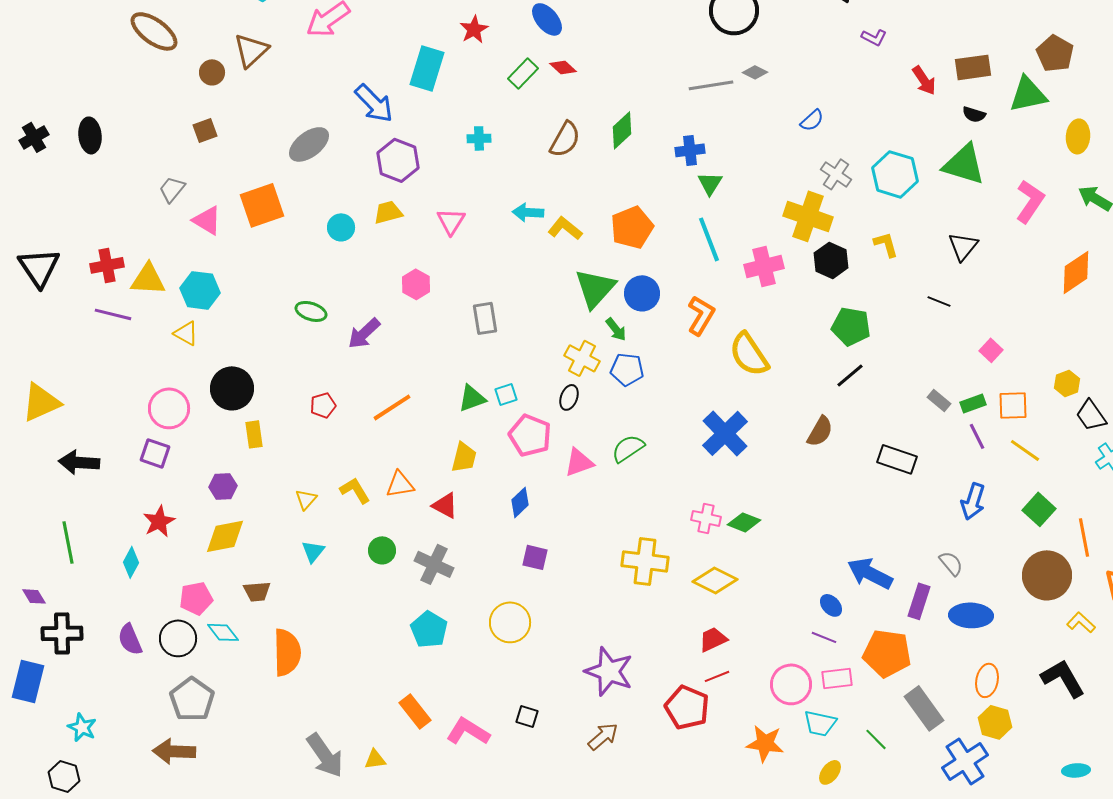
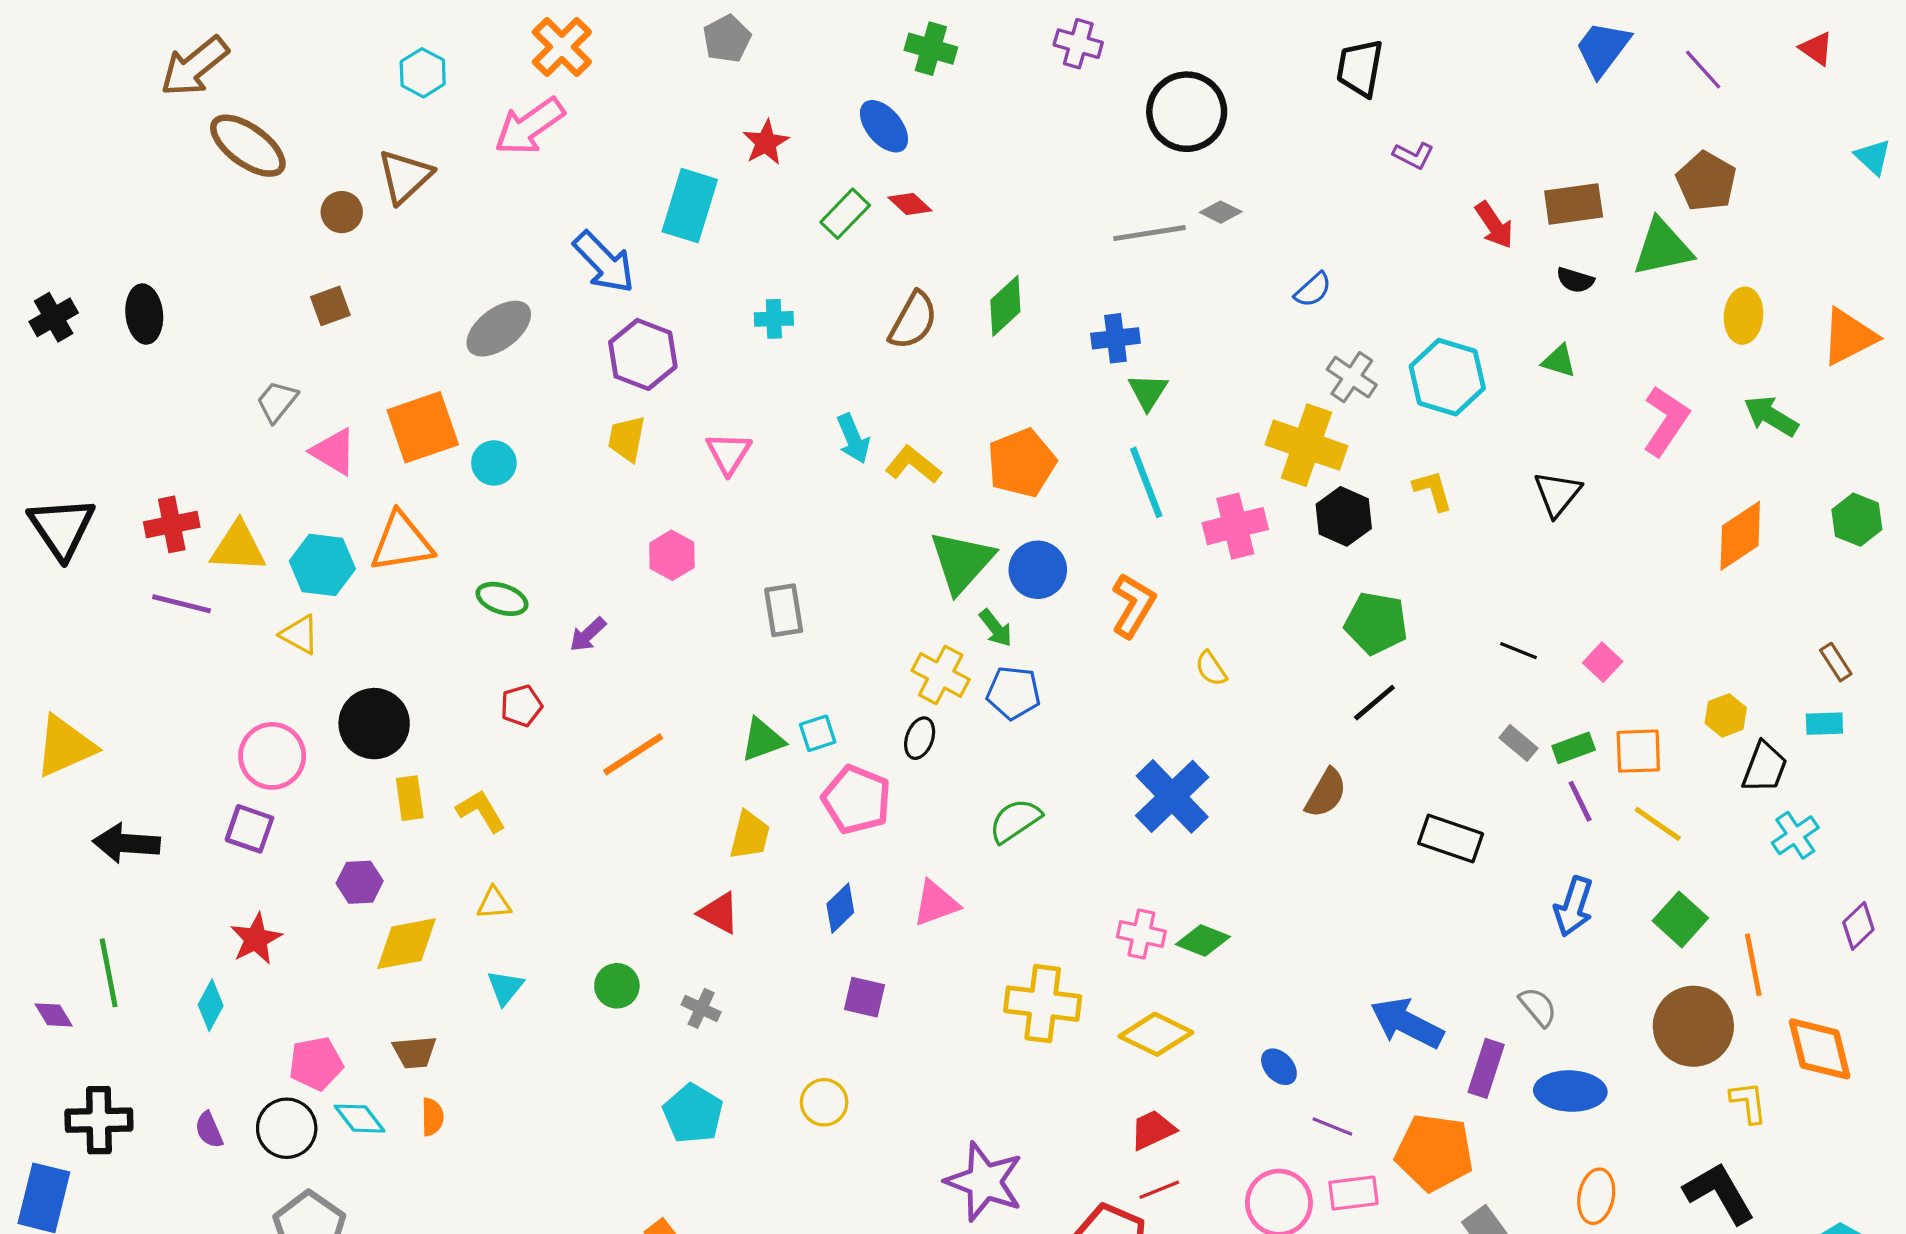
green triangle: (964, 164) -> (1559, 361), size x0.5
yellow trapezoid: (388, 212) -> (627, 439), turned -64
cyan arrow: (528, 212) -> (853, 439), turned -116
cyan circle: (341, 227) -> (494, 463), moved
black line: (939, 301) -> (1519, 651), moved
purple arrow: (364, 333) -> (588, 635), size x0.7
yellow semicircle: (749, 354) -> (1211, 669), size x0.5
red pentagon: (323, 405) -> (521, 706), moved
black trapezoid: (1091, 415) -> (1765, 767), turned -124
pink triangle: (579, 462) -> (936, 903), moved
orange triangle: (400, 484) -> (402, 542), moved, size x1.4
yellow L-shape: (355, 490) -> (481, 811), moved
yellow triangle: (306, 499) -> (494, 903), turned 45
yellow diamond: (225, 536) -> (406, 944), moved
gray cross: (434, 564) -> (701, 1008), size x0.6
purple diamond: (34, 596) -> (54, 1015), moved
blue ellipse: (831, 605) -> (1279, 1067), moved
yellow circle: (510, 622) -> (824, 1102), size x0.7
yellow L-shape: (1081, 622) -> (1748, 1102), turned 40
purple semicircle: (130, 639) -> (209, 1130), size x0.7
orange semicircle: (287, 652) -> (432, 1117), moved, size x0.5

